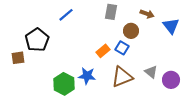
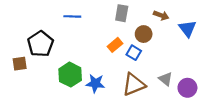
blue line: (66, 15) -> (72, 16), turned 42
orange rectangle: (103, 51) -> (115, 45), moved
green hexagon: (64, 84) -> (70, 75), moved

